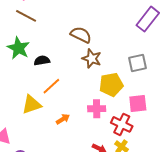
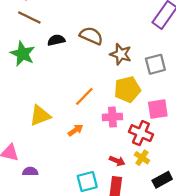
brown star: (92, 59) -> (121, 54), moved
black semicircle: (42, 61) -> (56, 40), moved
orange line: (51, 86) -> (84, 96), moved

